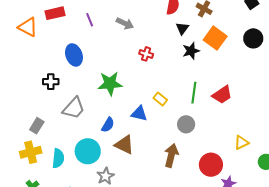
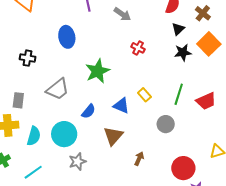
black cross: (51, 82) -> (28, 58), moved
green star: (110, 84) -> (98, 71), turned -30
gray rectangle: (37, 126) -> (18, 100), turned -35
brown triangle: (124, 145) -> (113, 136), moved, turned 35
brown arrow: (171, 155) -> (139, 159), moved, size x0.6

